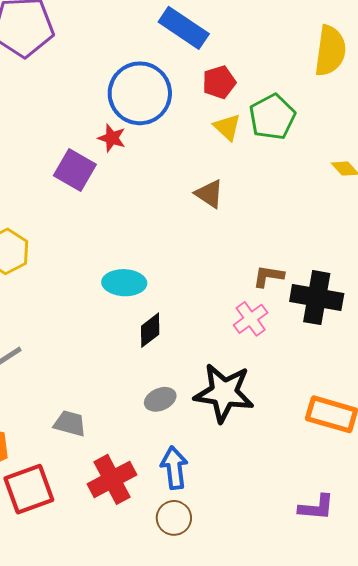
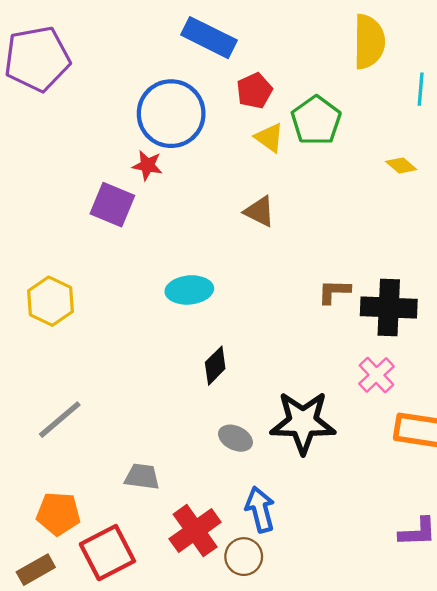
cyan ellipse: (124, 283) -> (189, 290), moved
pink cross: (251, 319) -> (376, 375), moved
gray ellipse: (160, 399) -> (235, 438), turned 56
brown circle: (174, 518) -> (244, 557), moved

